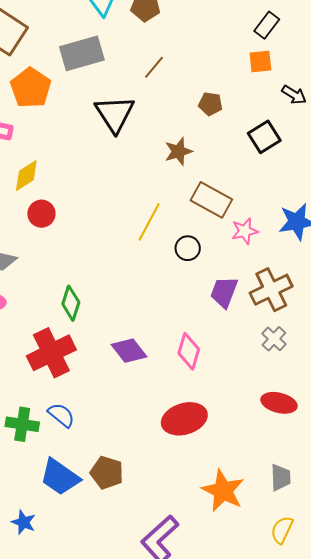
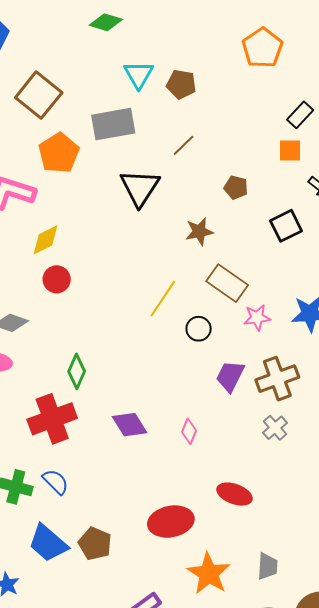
pink diamond: (189, 351) -> (189, 431), size x0.7
red ellipse: (279, 403) -> (235, 494), moved
red ellipse: (184, 419) -> (171, 522), moved

